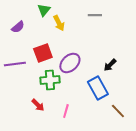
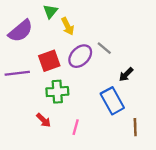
gray line: (95, 15) -> (104, 48), moved, turned 40
purple semicircle: (18, 27) -> (21, 31), size x1.6
purple ellipse: (70, 63) -> (80, 56), moved
brown line: (118, 111) -> (135, 127), turned 42

